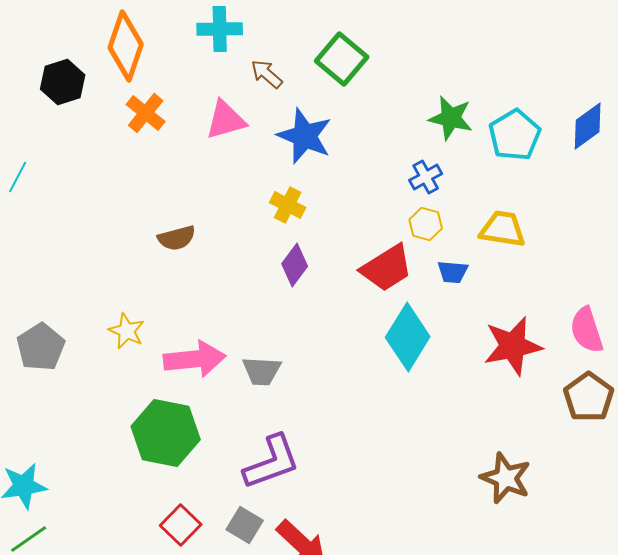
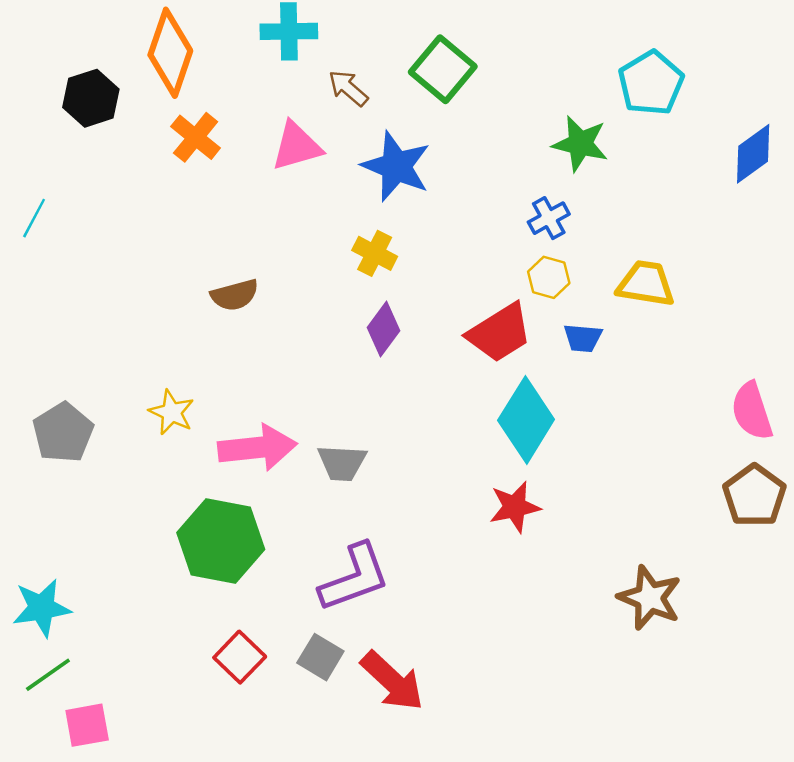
cyan pentagon: (515, 135) -> (651, 83), moved
red star: (513, 346) -> (515, 507), moved, size x0.7

